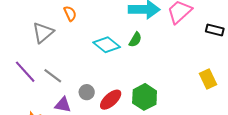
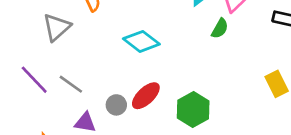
green semicircle: (135, 40) -> (220, 28), moved
red ellipse: (111, 100) -> (146, 96), moved

